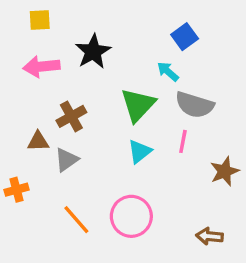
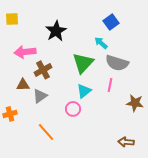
yellow square: (40, 20) -> (12, 19), moved
pink arrow: (41, 67) -> (25, 52), moved
brown star: (225, 171) -> (135, 103), turned 30
pink circle: (131, 216) -> (73, 109), moved, size x0.6

